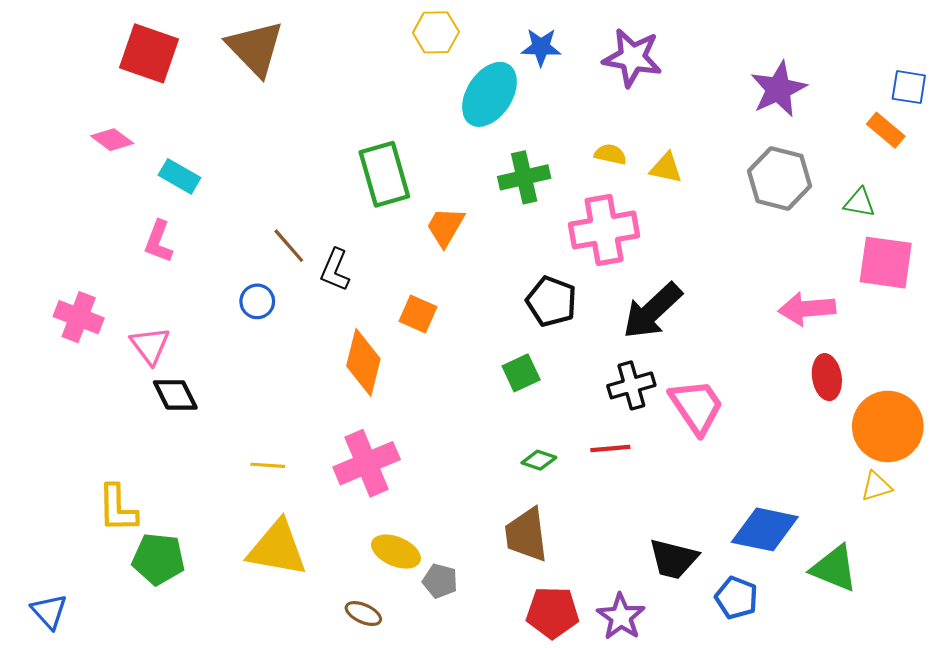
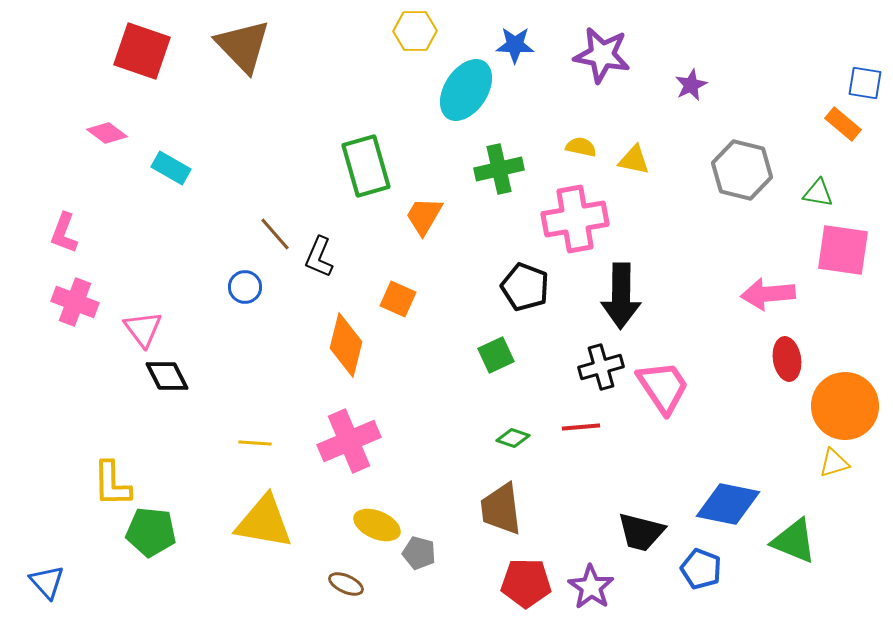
purple star: (778, 89) -> (691, 85), moved, size x0.6
pink L-shape: (158, 242) -> (64, 233), moved
black arrow: (652, 311) -> (621, 296), turned -46

